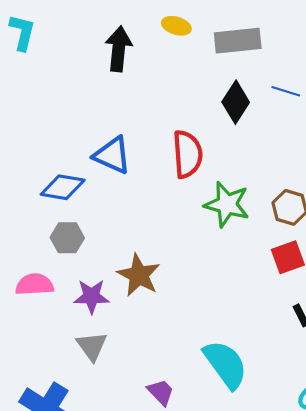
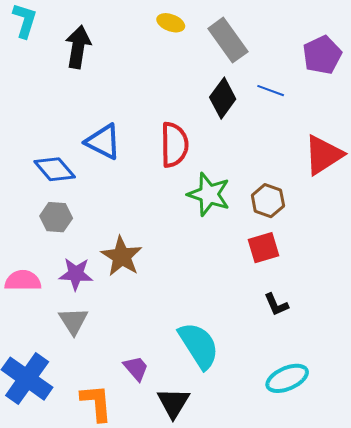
gray rectangle: (238, 41) -> (228, 40), turned 57
black arrow: (119, 49) -> (78, 47), moved
blue diamond: (63, 187) -> (55, 169), turned 36
pink semicircle: (35, 285) -> (23, 281), moved

